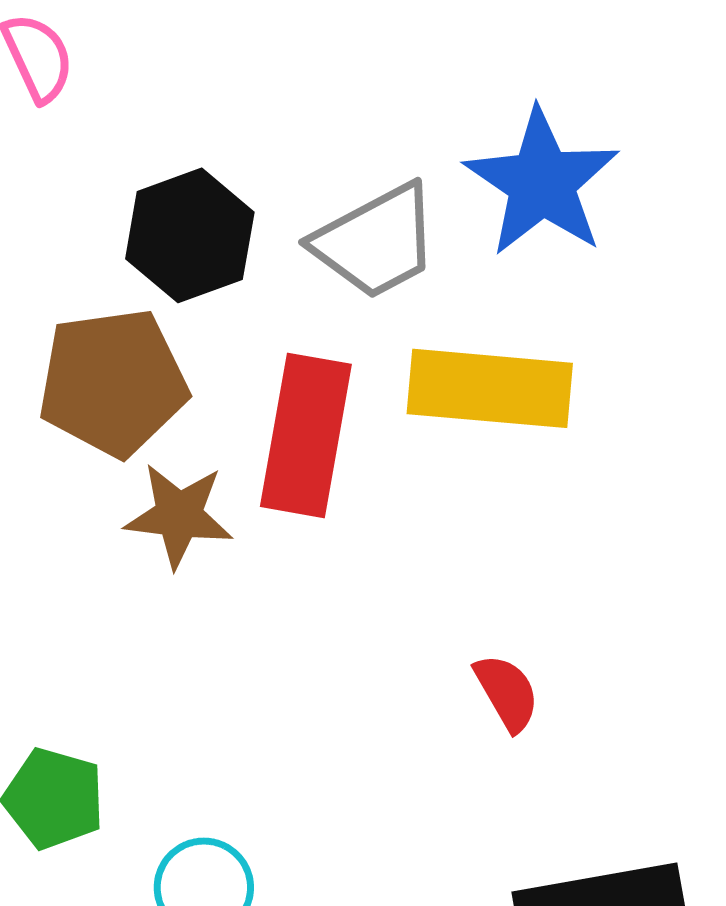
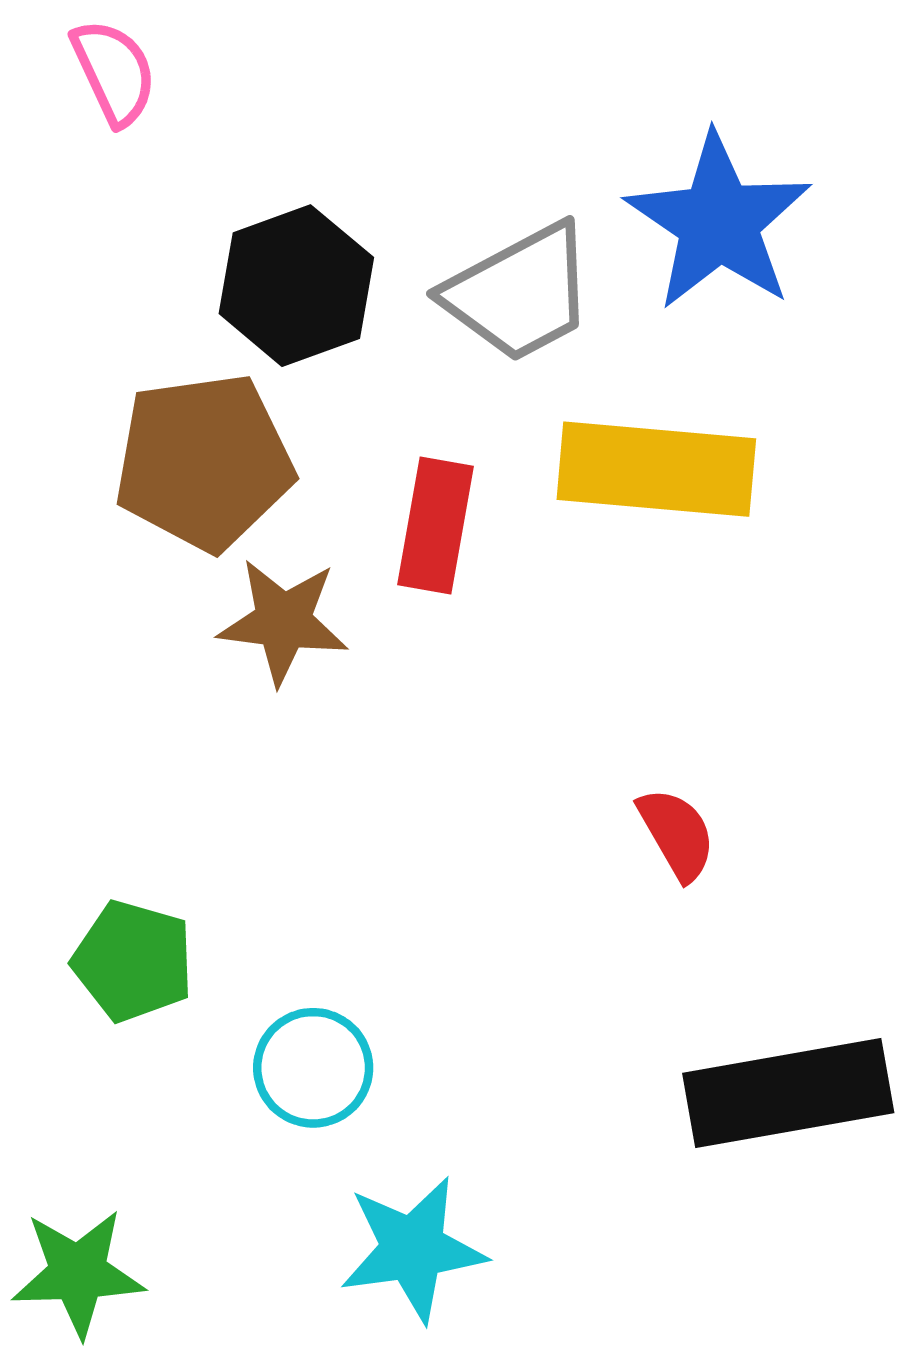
red rectangle: (306, 435) -> (436, 526), size x0.7

